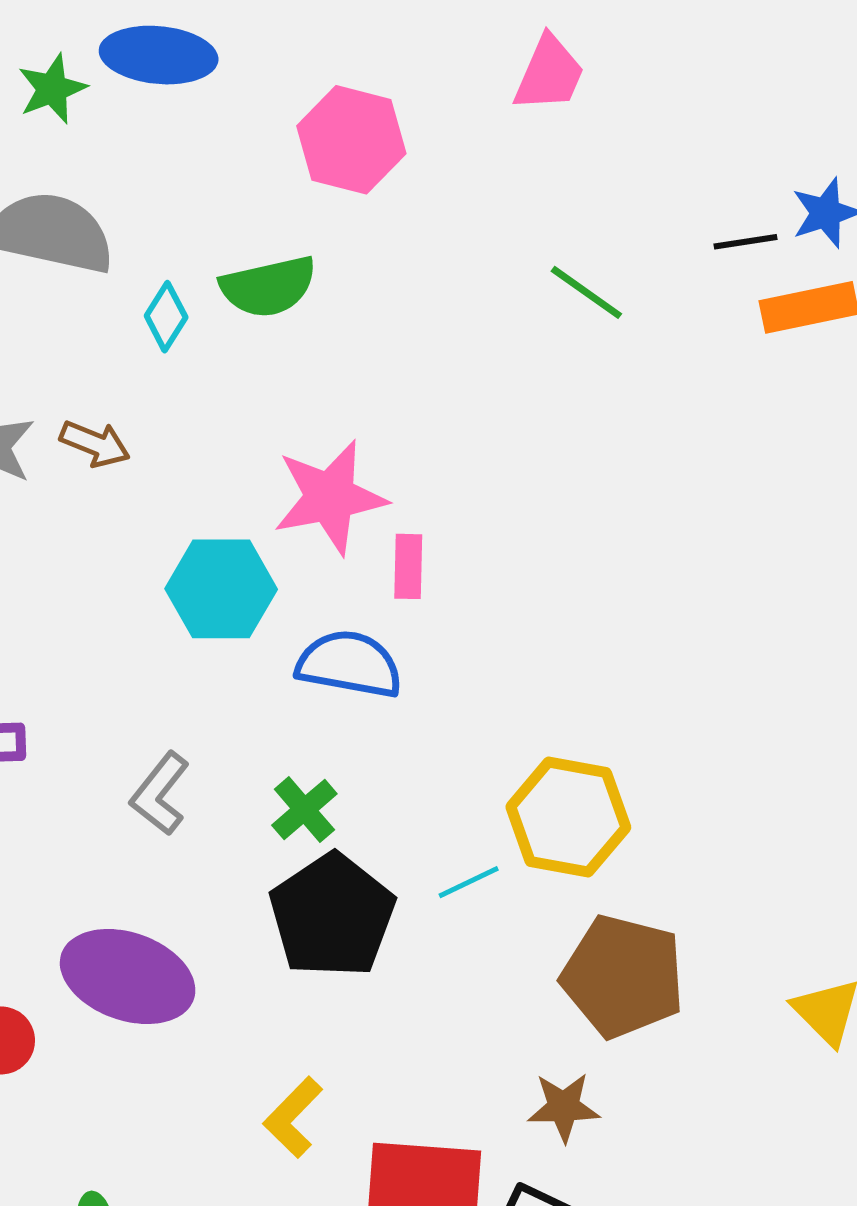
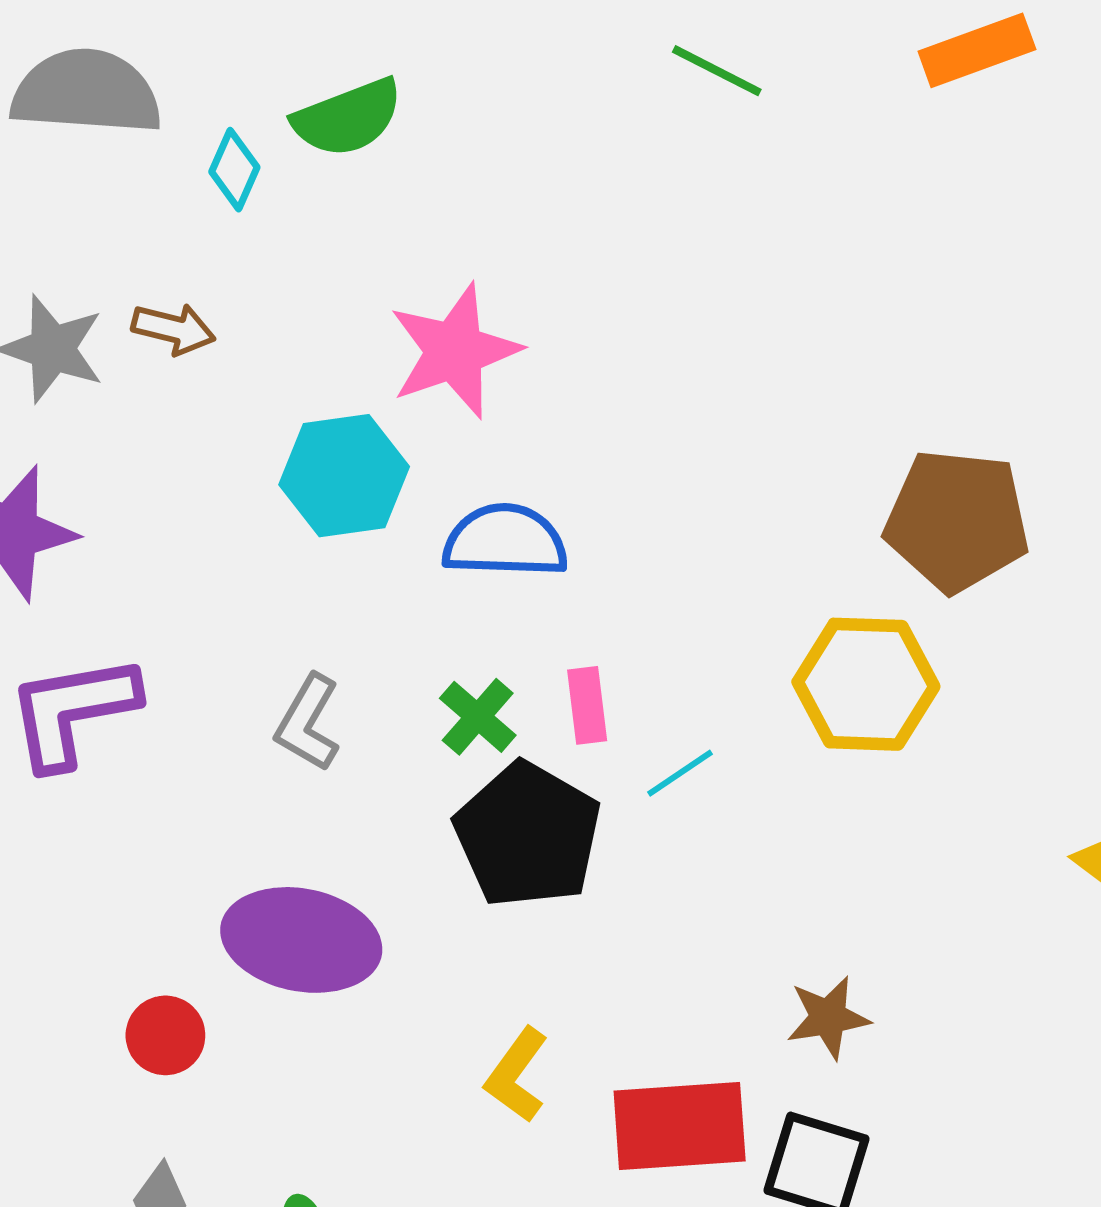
pink rectangle: (408, 566) -> (587, 705), moved
yellow hexagon: (568, 817) -> (866, 684), moved
brown pentagon: (623, 976) -> (957, 521), moved

